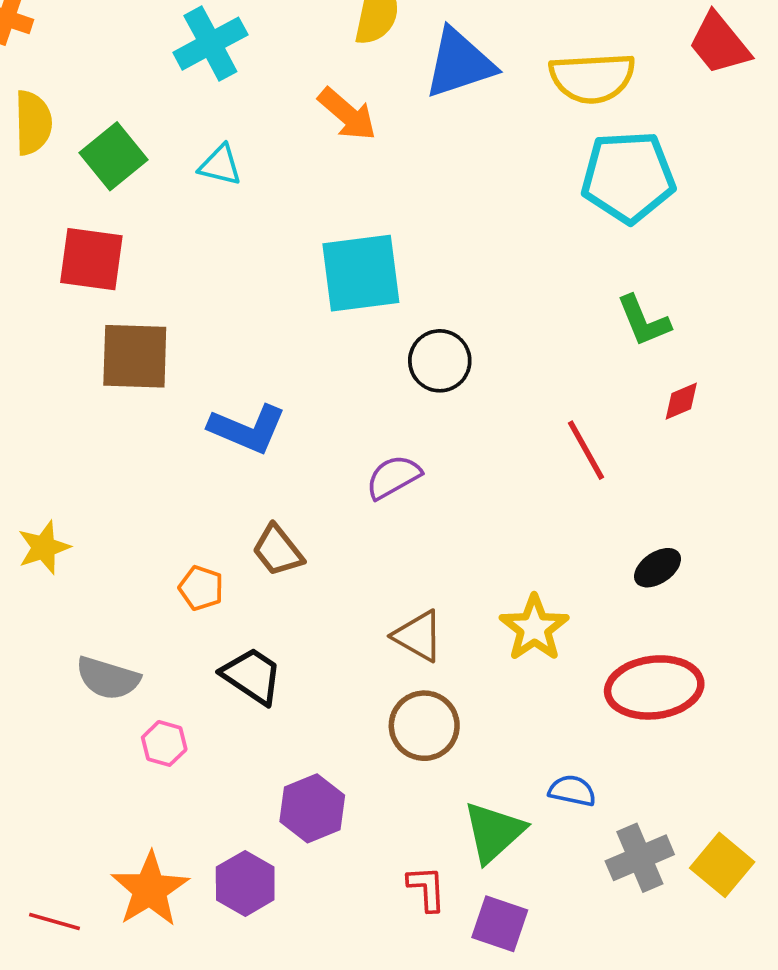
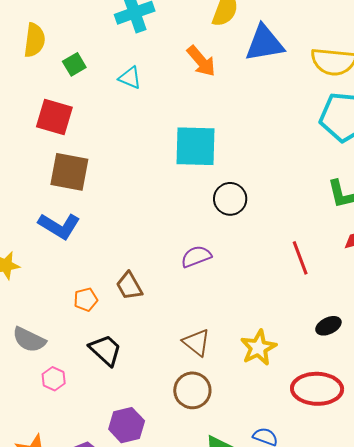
green square: (114, 156) -> (74, 64), size x0.7
blue L-shape: (247, 429) -> (59, 226), moved
orange pentagon: (201, 588) -> (86, 300), turned 30

